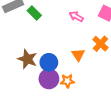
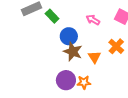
brown star: (27, 59) -> (73, 52), moved
blue circle: (49, 62) -> (69, 36), moved

